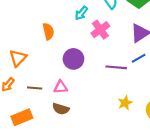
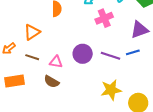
orange triangle: (18, 58) -> (32, 32), moved
purple circle: (73, 59) -> (83, 54), moved
yellow star: (125, 103) -> (111, 90), size x1.5

